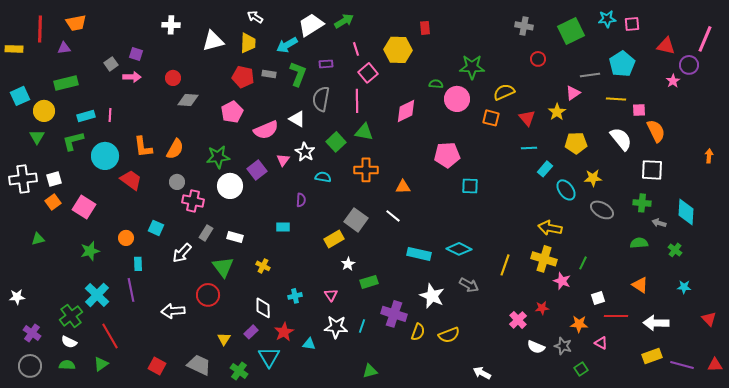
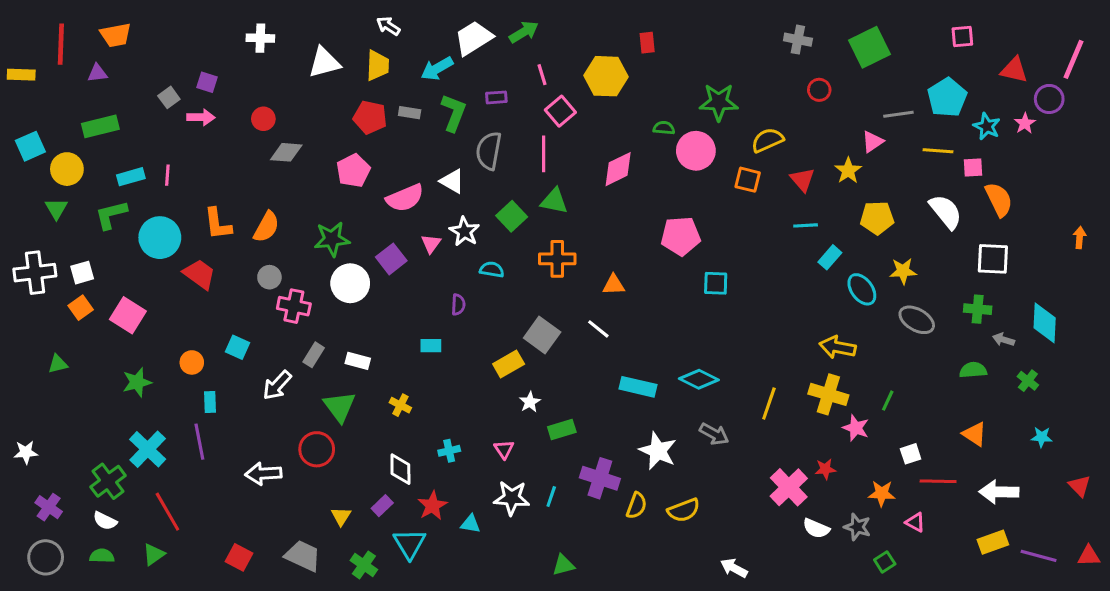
cyan star: (607, 19) -> (987, 126), moved, turned 30
pink cross: (518, 320) -> (789, 487), size x1.4

